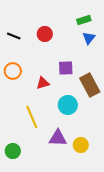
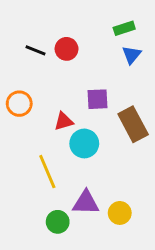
black line: (14, 36) -> (35, 50), moved
cyan circle: (68, 105) -> (84, 143), moved
green circle: (13, 151) -> (58, 222), moved

